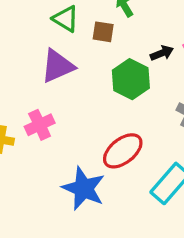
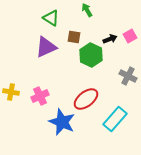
brown square: (103, 32) -> (74, 37), moved
pink cross: (40, 125) -> (40, 96), moved

